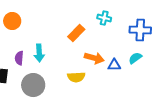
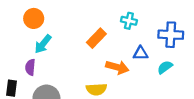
orange circle: (12, 21) -> (34, 18), moved
cyan arrow: (39, 53) -> (43, 44), moved, turned 42
blue triangle: (114, 65) -> (141, 53), moved

